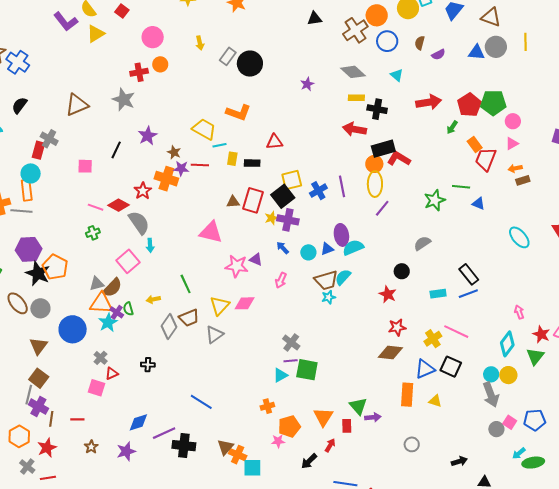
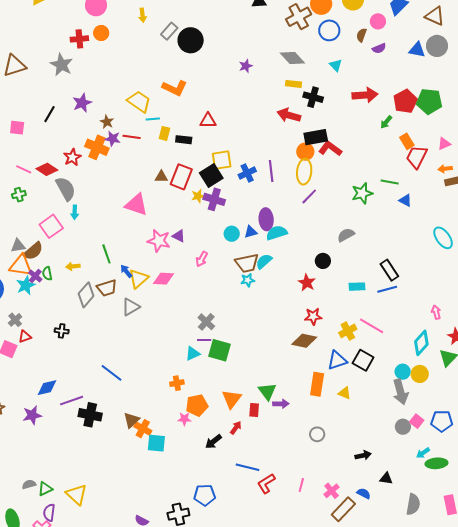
pink circle: (513, 121) -> (378, 21), moved
blue arrow: (283, 248) -> (126, 271), moved

